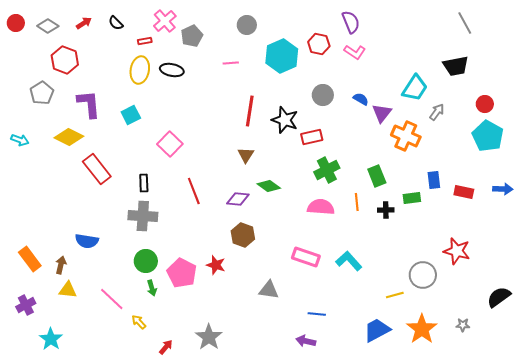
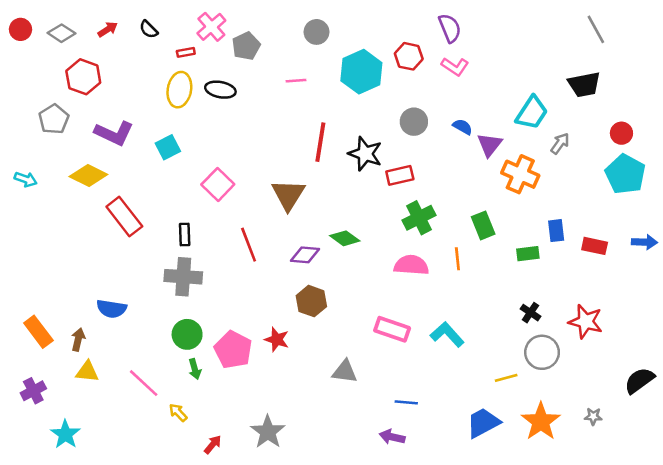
purple L-shape: (89, 104) -> (114, 133), turned 120
brown triangle: (246, 155) -> (288, 195), moved, size x1.6
black cross: (386, 210) -> (531, 313), moved, turned 35

